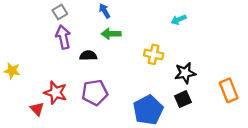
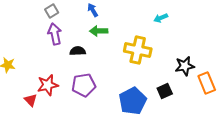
yellow cross: (154, 54) -> (138, 50), size x1.5
black star: (185, 73) -> (185, 66), moved
red star: (56, 93) -> (48, 85), turned -30

